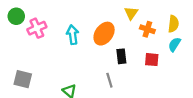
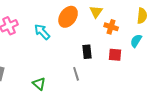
yellow semicircle: (173, 24) -> (142, 16), moved
orange ellipse: (104, 34) -> (68, 17), moved
cyan arrow: (73, 35) -> (42, 32), turned -36

